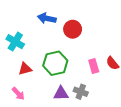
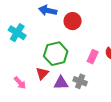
pink rectangle: (94, 66) -> (93, 57), turned 40
red triangle: (25, 69) -> (42, 73), moved, turned -32

